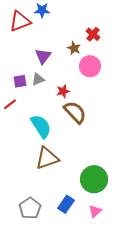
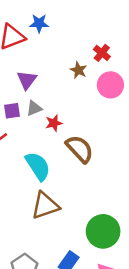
purple triangle: (43, 56) -> (27, 80), moved
pink circle: (90, 66) -> (110, 85), moved
red star: (63, 91) -> (54, 123), moved

